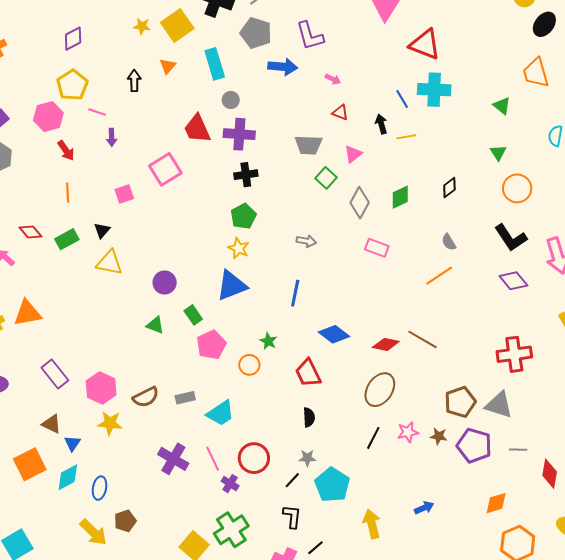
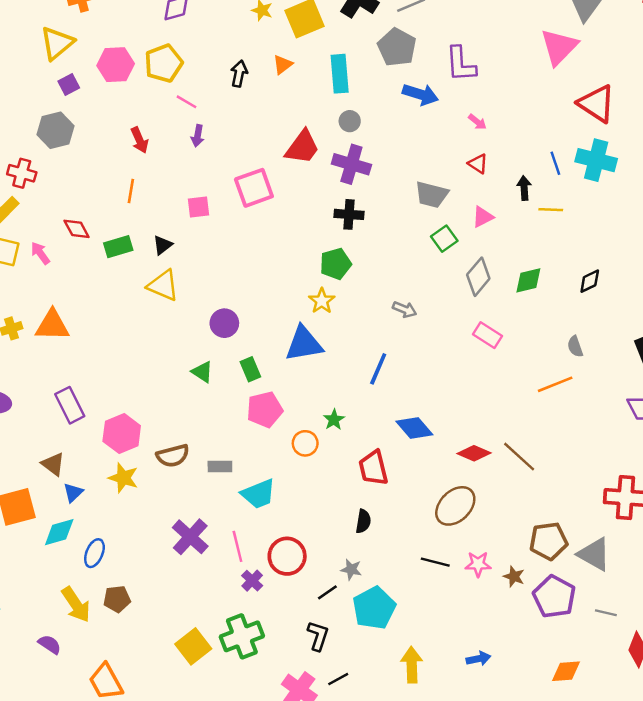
pink hexagon: (48, 117) -> (116, 65), moved
red trapezoid: (197, 129) -> (302, 147), turned -132
black line: (373, 438) -> (435, 562), turned 65

